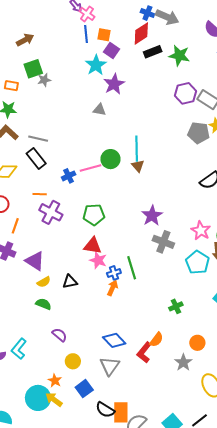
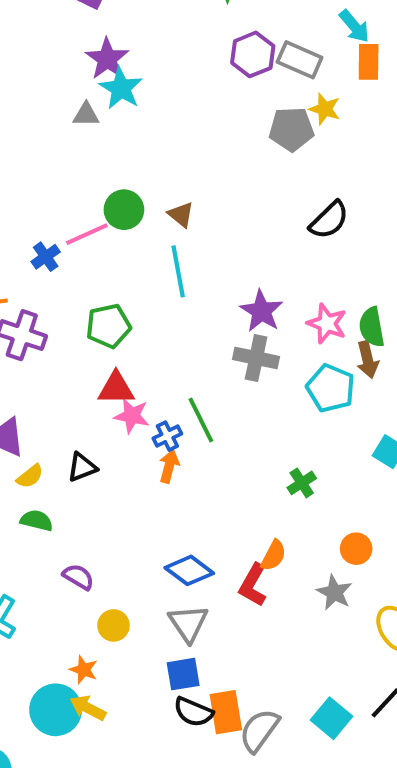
cyan star: (96, 65) -> (121, 88), moved
cyan line: (137, 149) -> (178, 271), moved
purple star: (152, 216) -> (261, 311), moved
blue square: (84, 389) -> (183, 674), moved, turned 36

